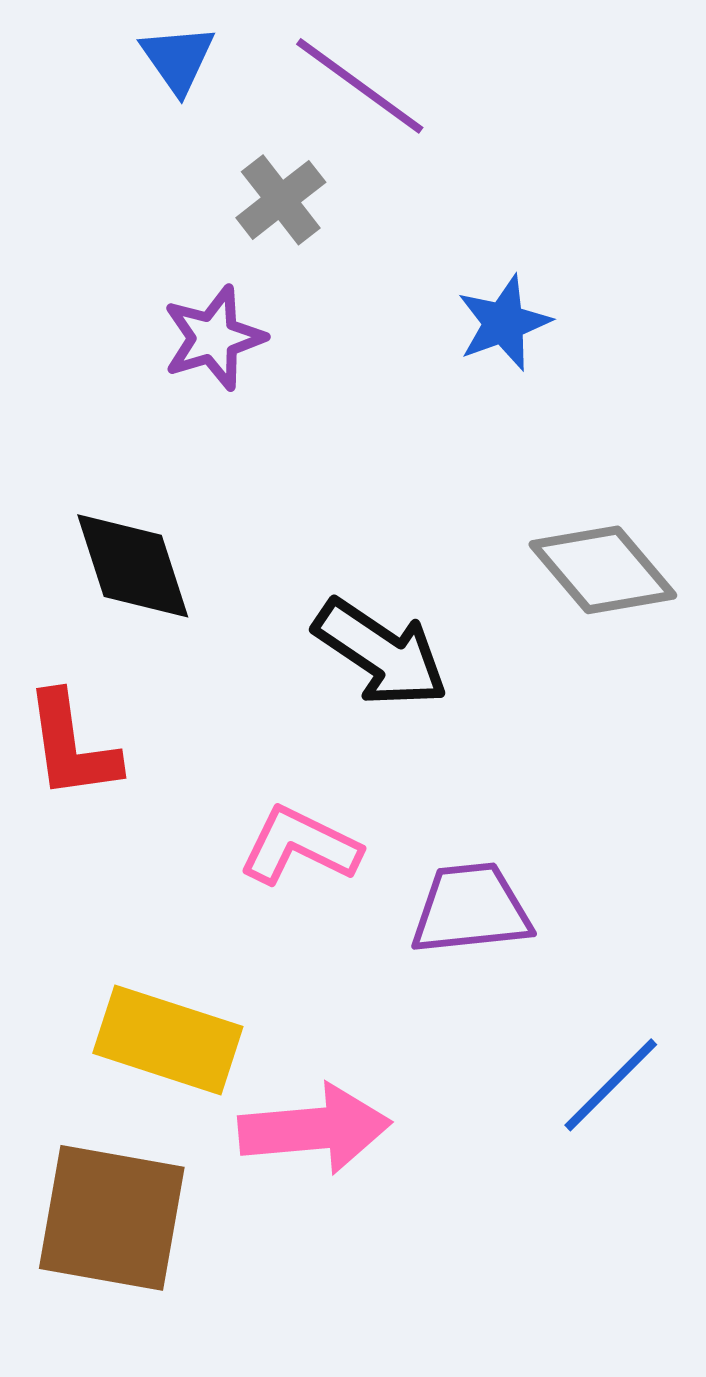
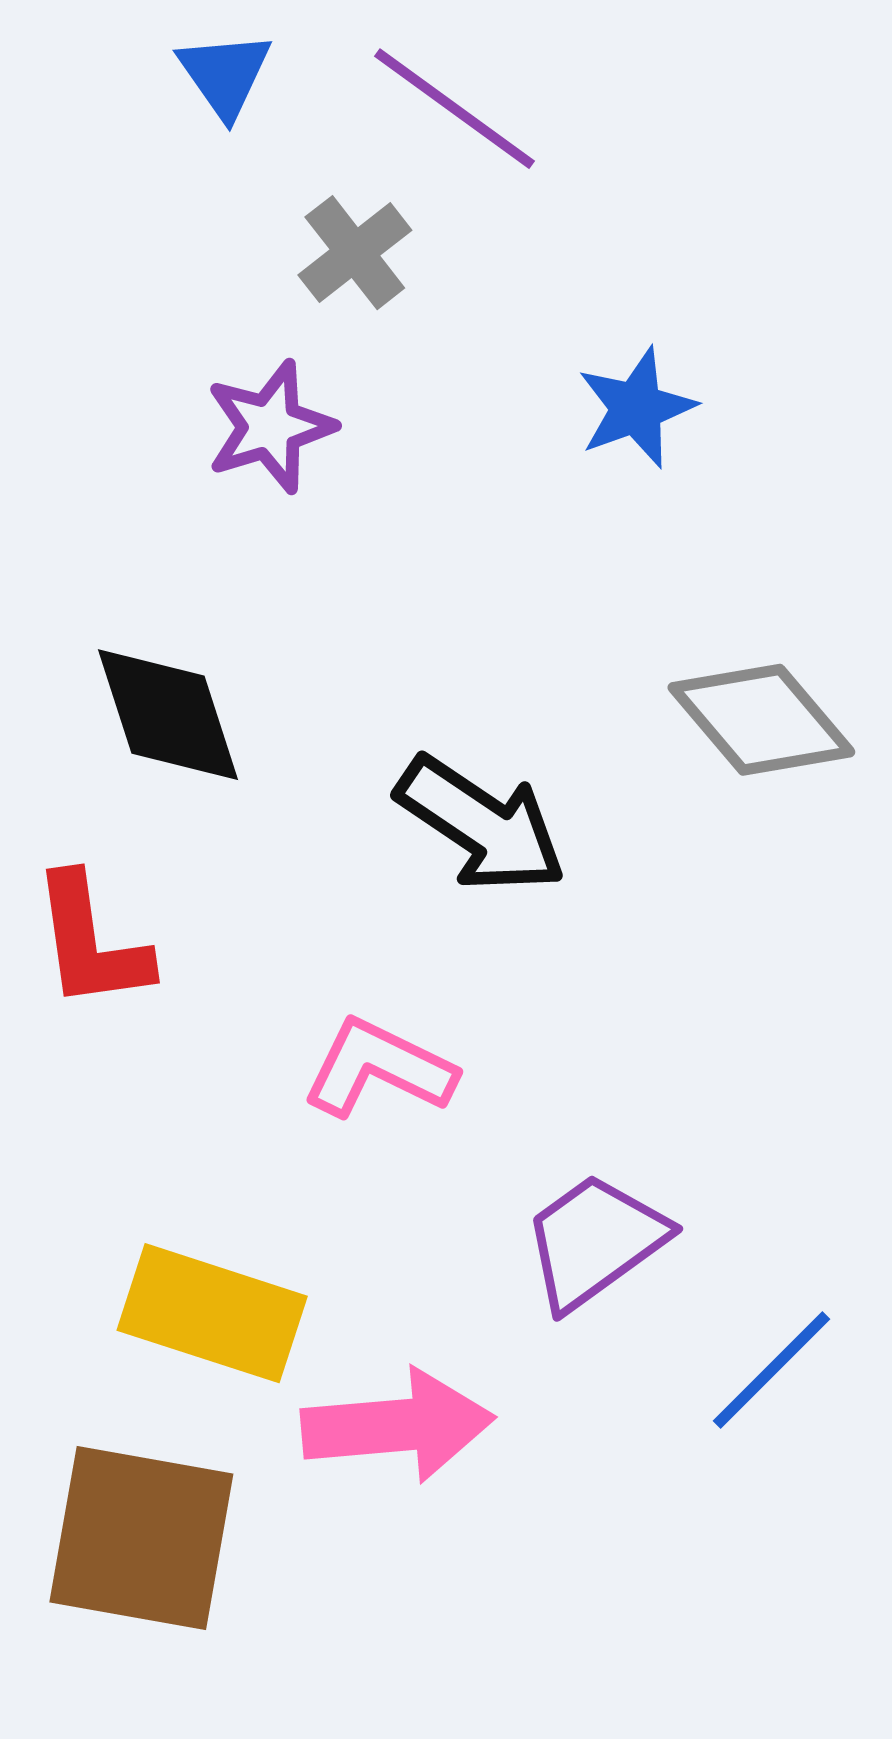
purple trapezoid: (471, 909) -> (595, 1241), moved, turned -30

